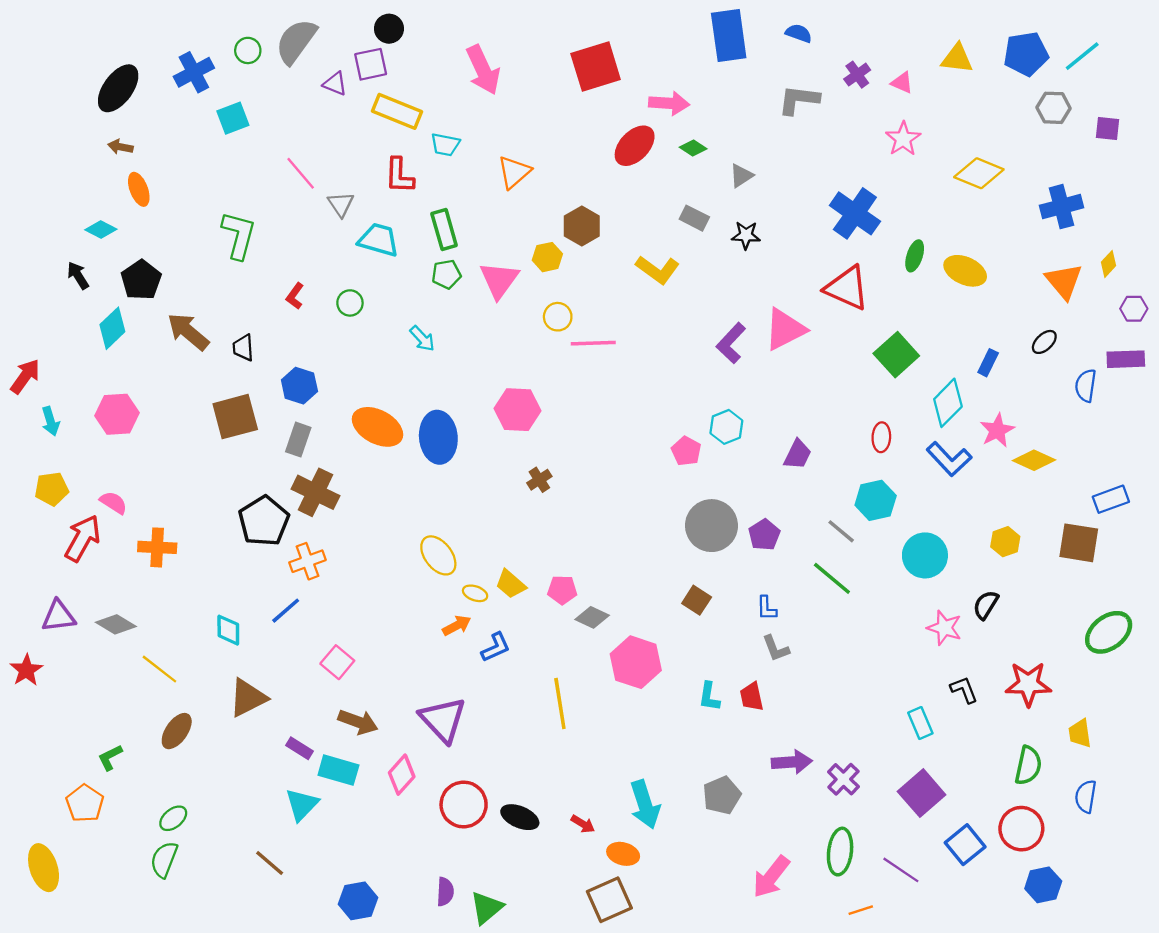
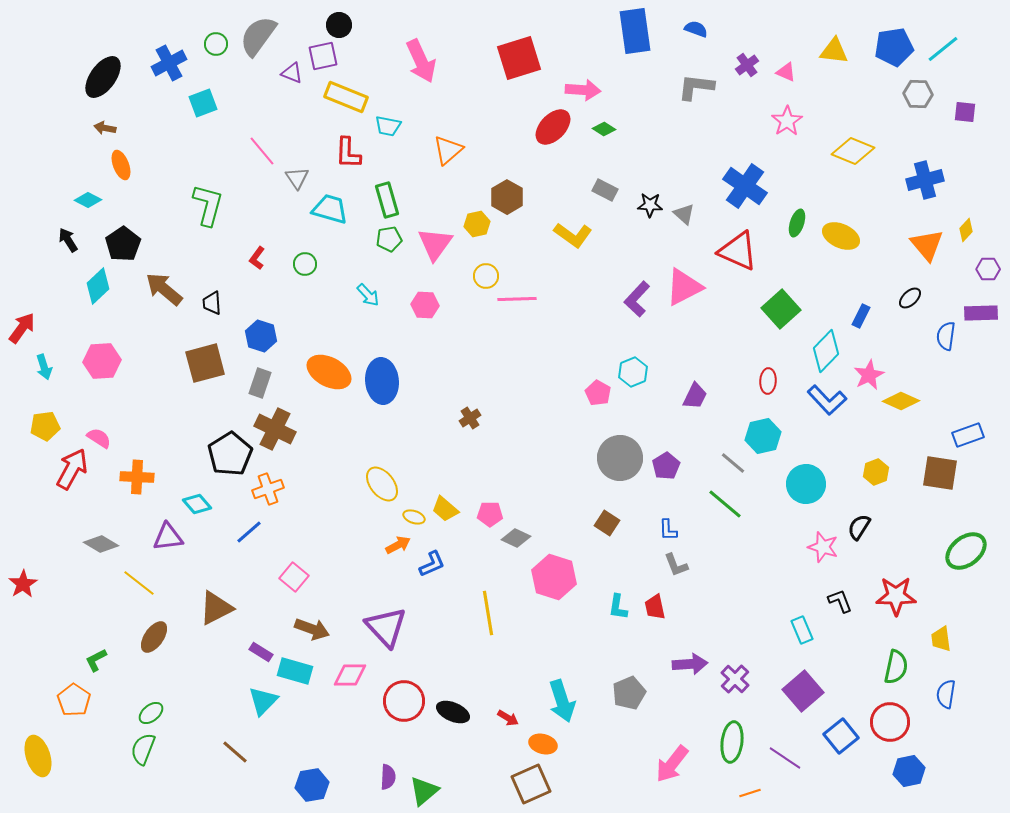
gray triangle: (741, 176) -> (684, 214), moved, turned -45
pink hexagon: (518, 410) -> (425, 305), moved, size x0.7
purple triangle: (58, 616) -> (168, 537), moved
cyan diamond: (228, 630) -> (197, 504), moved, turned -40
pink diamond: (402, 775) -> (350, 675), turned 48

